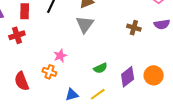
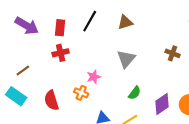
gray triangle: (85, 24) -> (126, 59), moved
red cross: (17, 35) -> (61, 53), moved
green semicircle: (100, 68) -> (135, 93), turned -32

